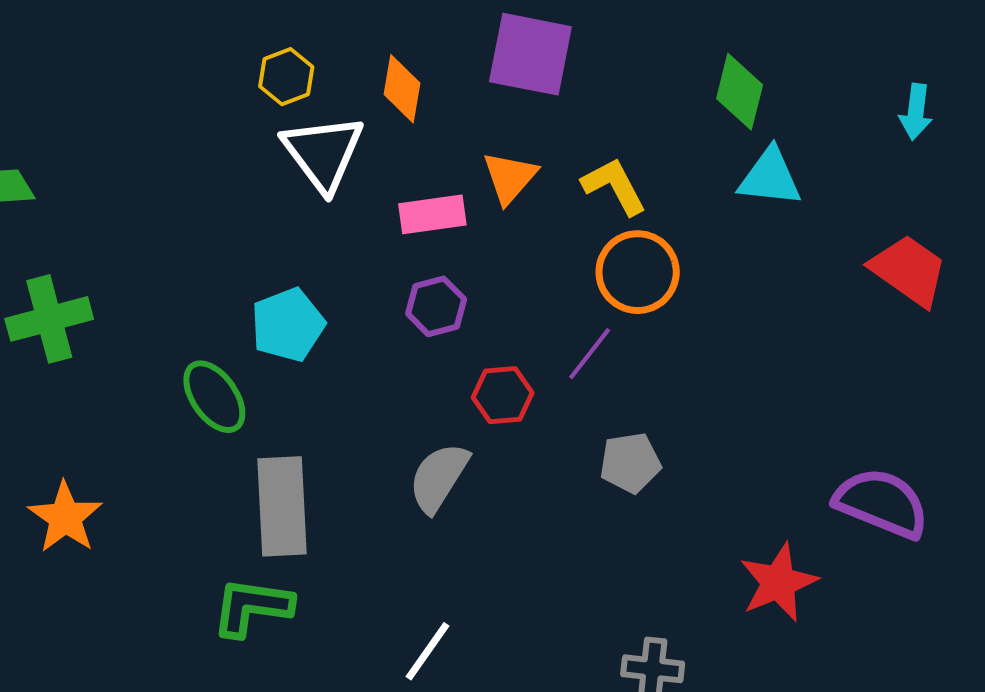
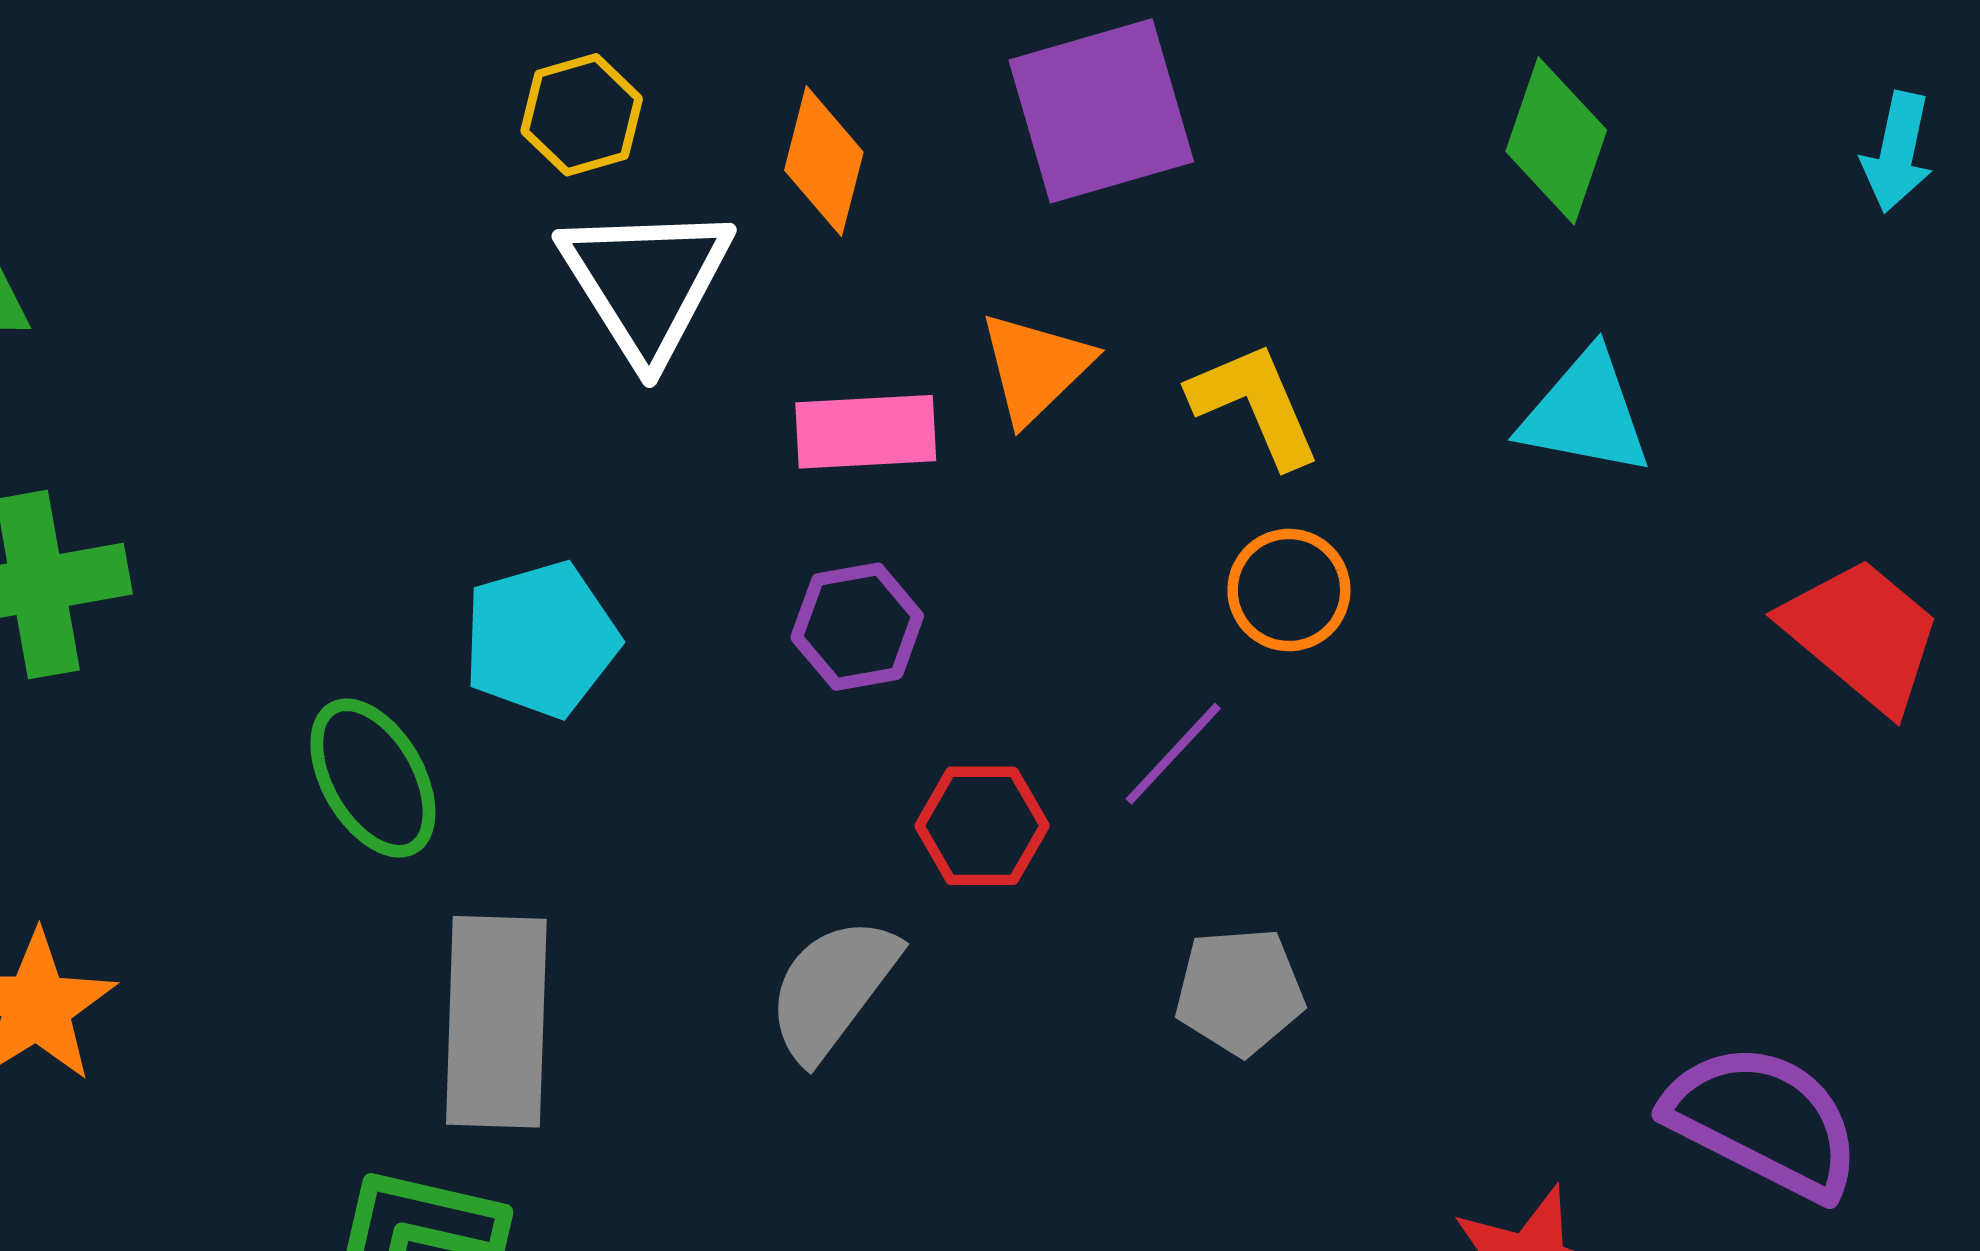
purple square: (530, 54) -> (1101, 111), turned -32
green diamond: (740, 92) -> (1556, 141), moved
cyan arrow: (916, 112) -> (1897, 152), moved
orange circle: (638, 272) -> (1289, 590), size x0.7

